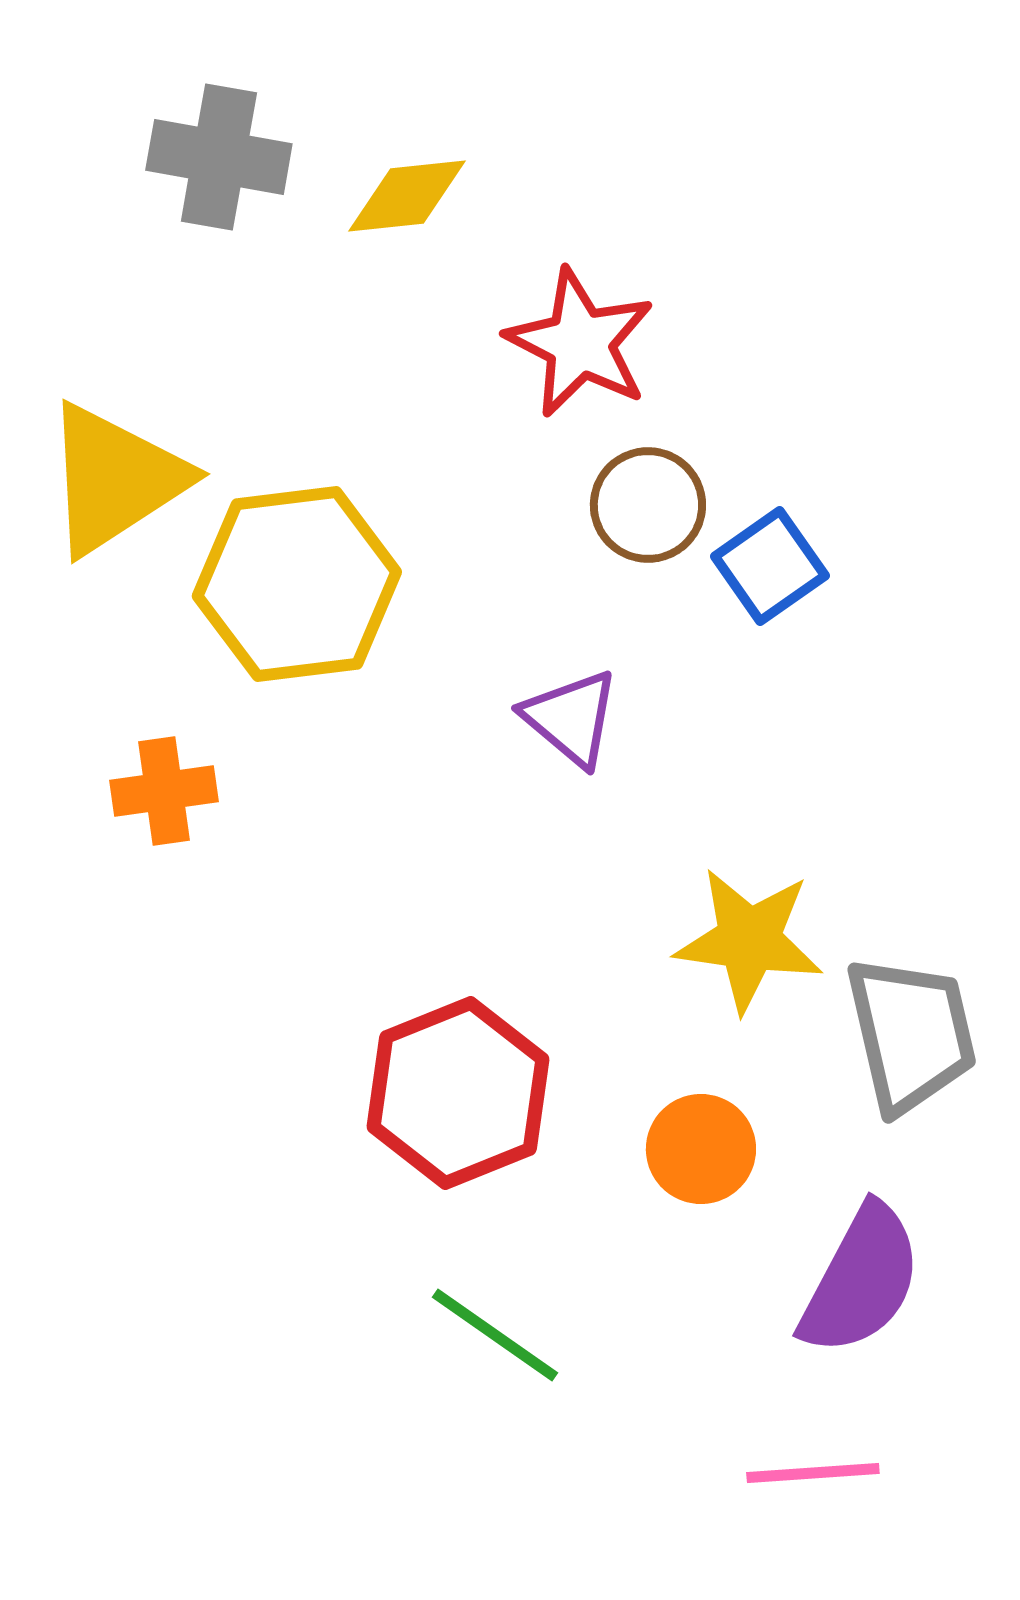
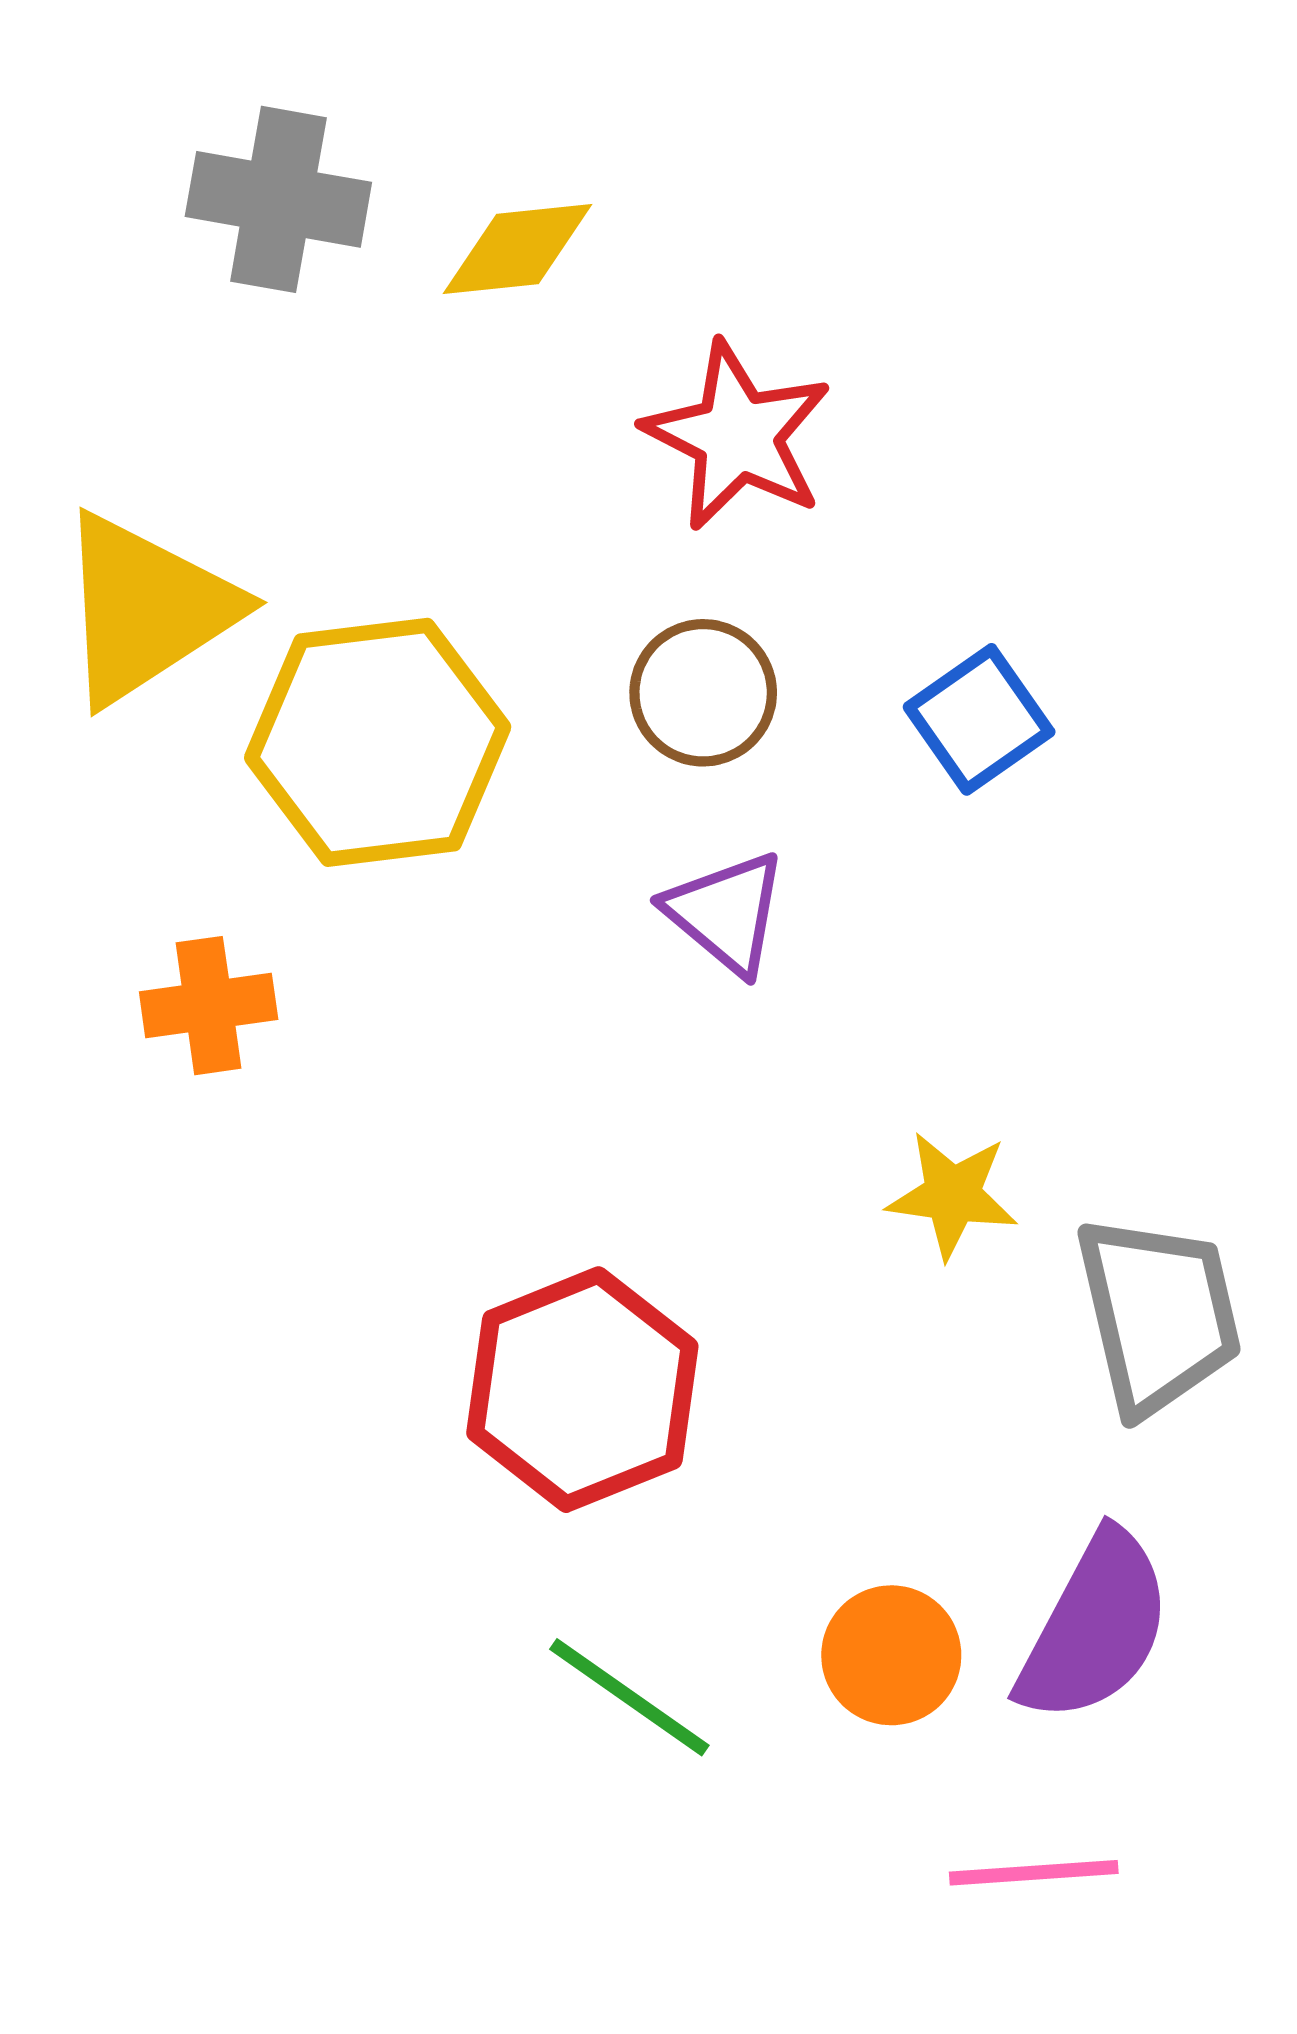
brown circle: (648, 505) -> (703, 693), moved
yellow star: (749, 940) -> (952, 1195), size x0.7
orange circle: (701, 1149) -> (891, 1655), moved

